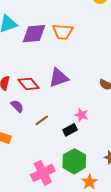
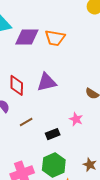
red diamond: (29, 84) -> (17, 85), turned 35
pink star: (81, 115) -> (76, 119), moved

